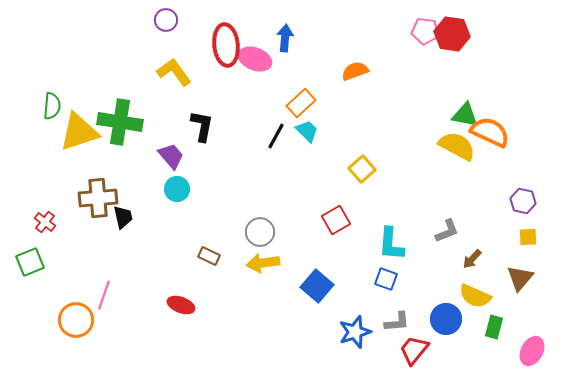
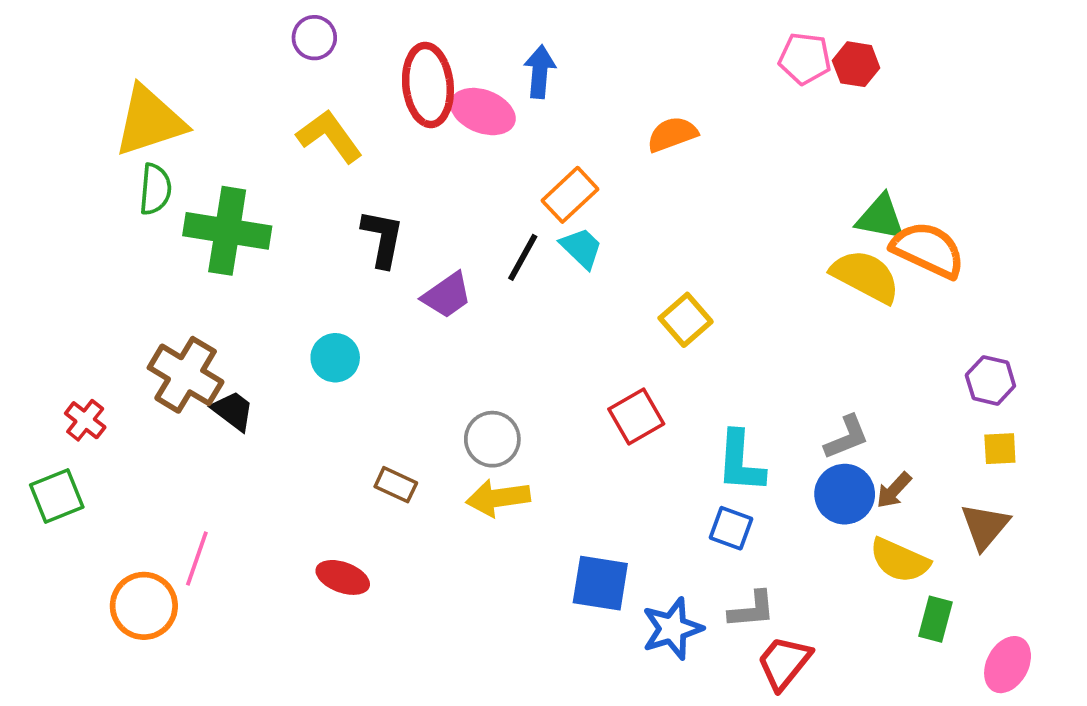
red hexagon: (452, 34) -> (856, 64), size x0.7
green semicircle: (52, 106) -> (155, 189), moved
yellow triangle: (79, 132) -> (150, 121), moved
purple trapezoid: (171, 156) -> (447, 295), moved, turned 96
brown cross: (98, 198) -> (186, 375), turned 36
black trapezoid: (123, 217) -> (233, 411), turned -40
blue square: (317, 286) -> (600, 583), moved, turned -32
blue circle: (446, 319) -> (845, 494), moved

